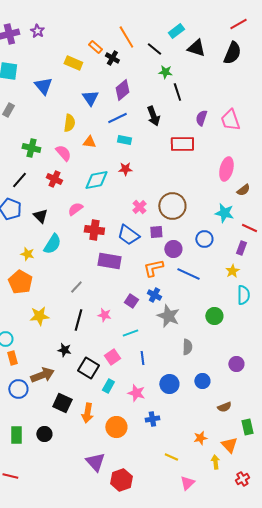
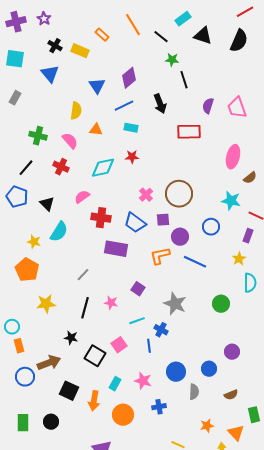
black cross: (112, 58) -> (55, 46), moved
blue cross: (154, 295) -> (161, 330), moved
gray semicircle: (187, 347) -> (194, 392), moved
purple circle: (236, 364) -> (232, 352), moved
cyan rectangle: (108, 386) -> (115, 384), moved

